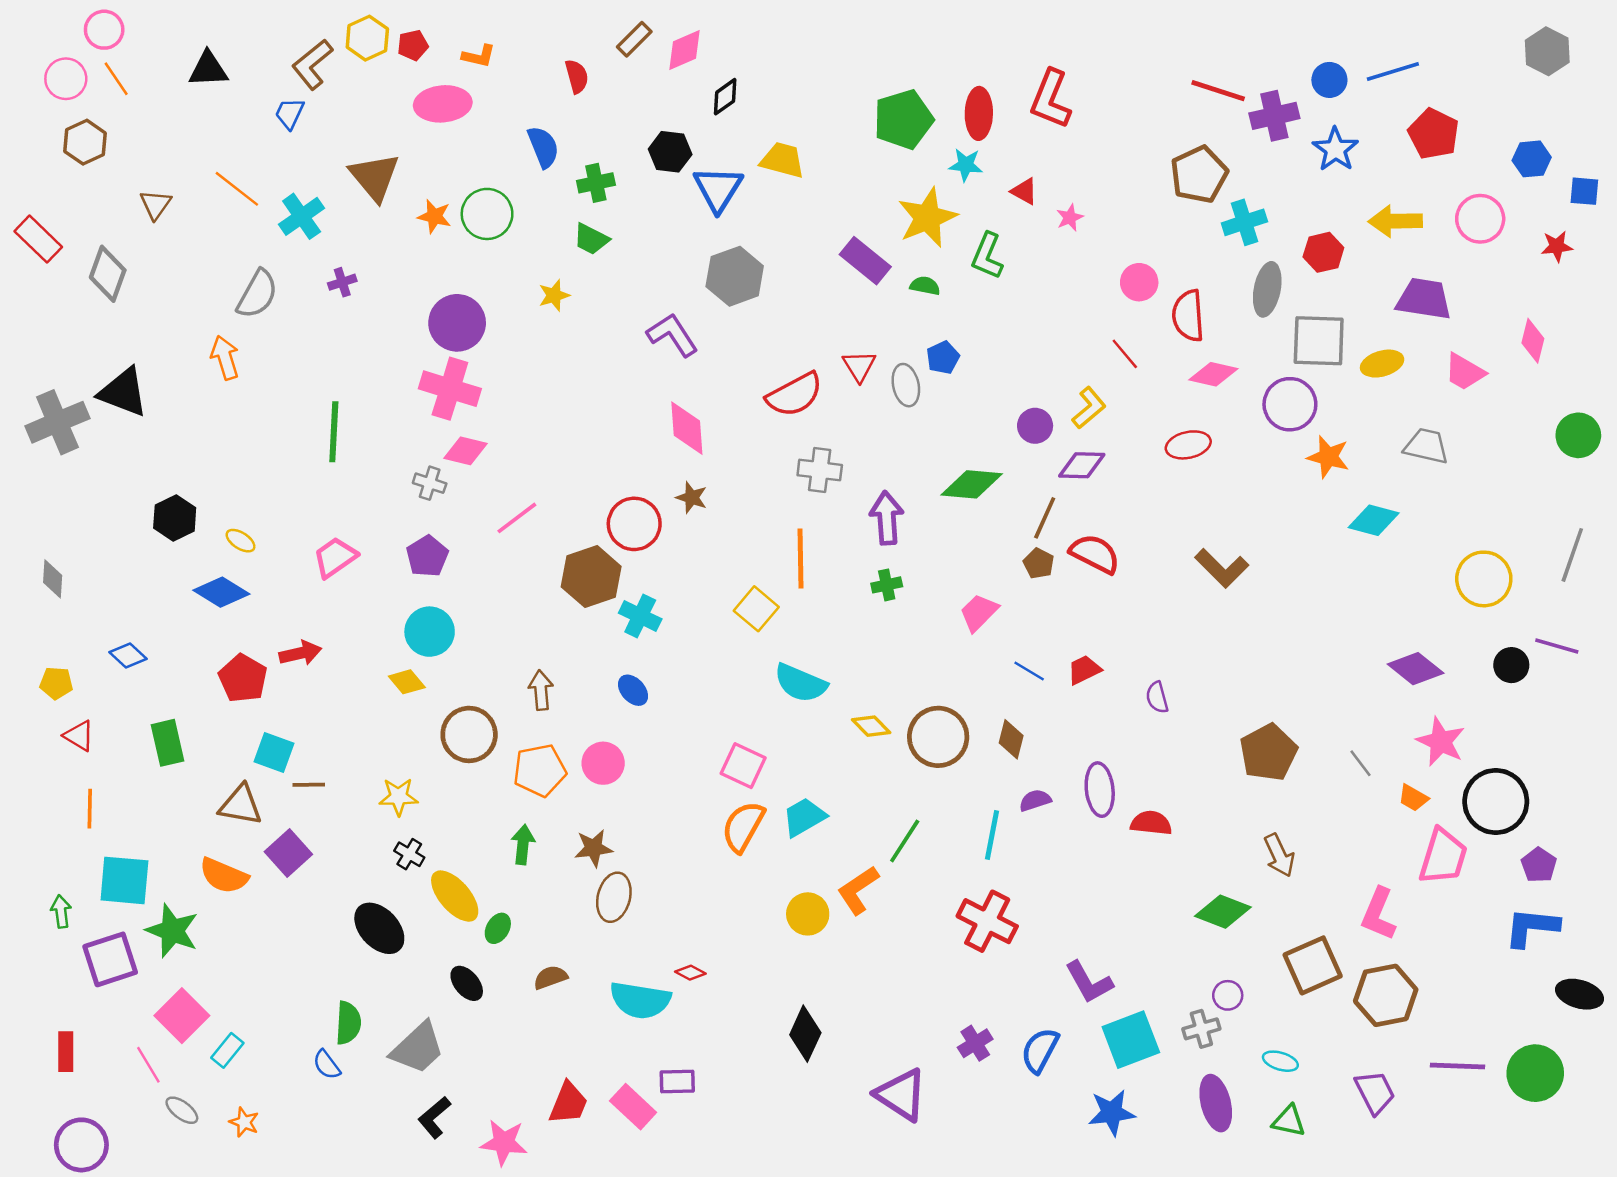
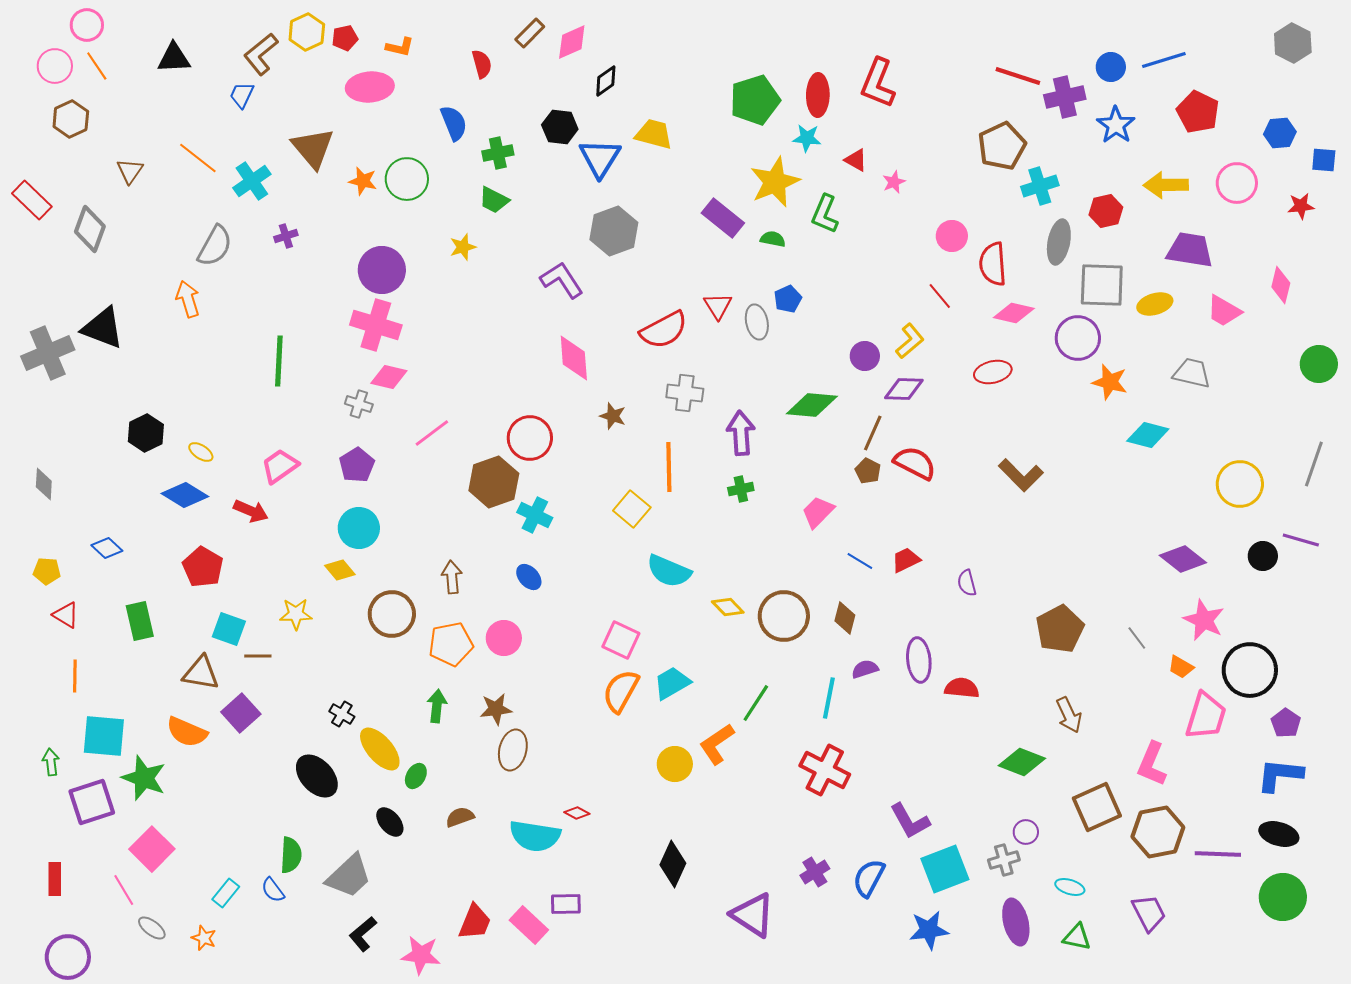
brown star: (692, 498) -> (613, 416), moved
red arrow: (300, 653) -> (251, 511), moved, turned 36
yellow star: (398, 797) -> (296, 614), moved
black ellipse: (1580, 994) -> (1279, 834), moved
cyan rectangle: (227, 1050) -> (226, 893), moved
purple line: (1457, 1066) -> (1218, 854), moved

